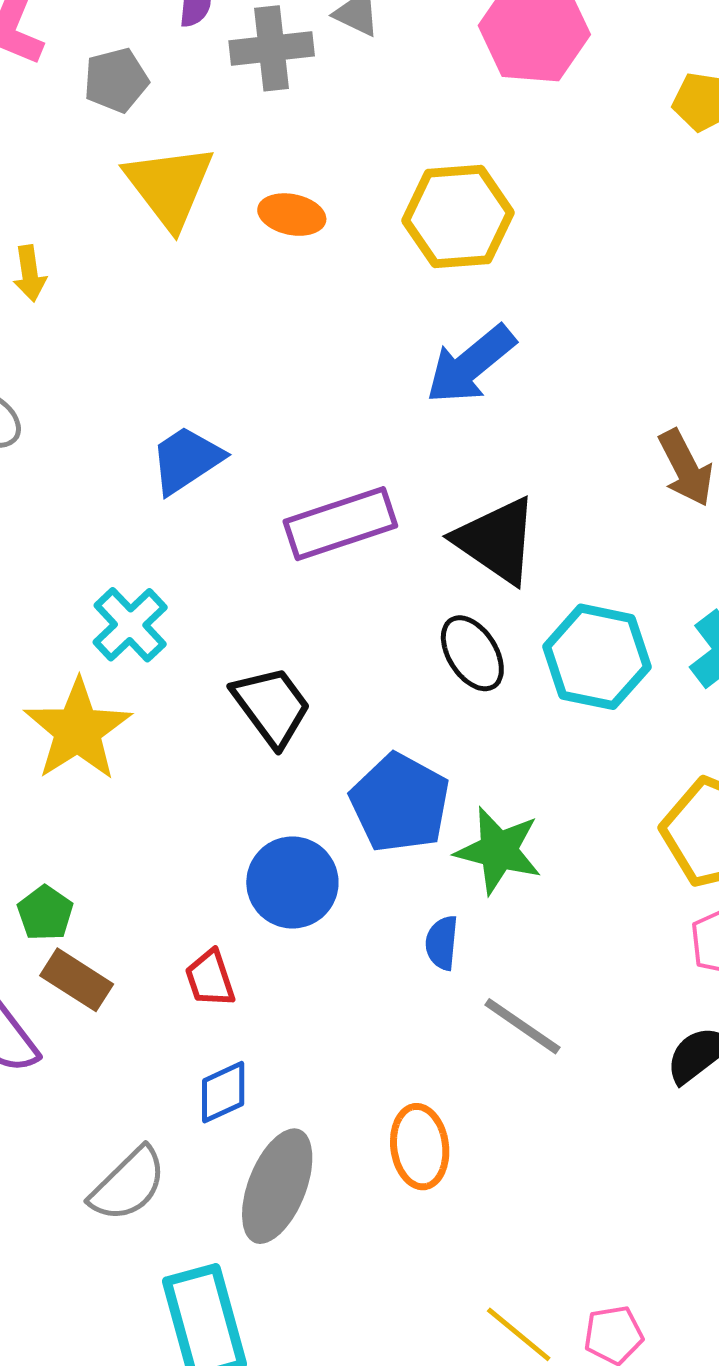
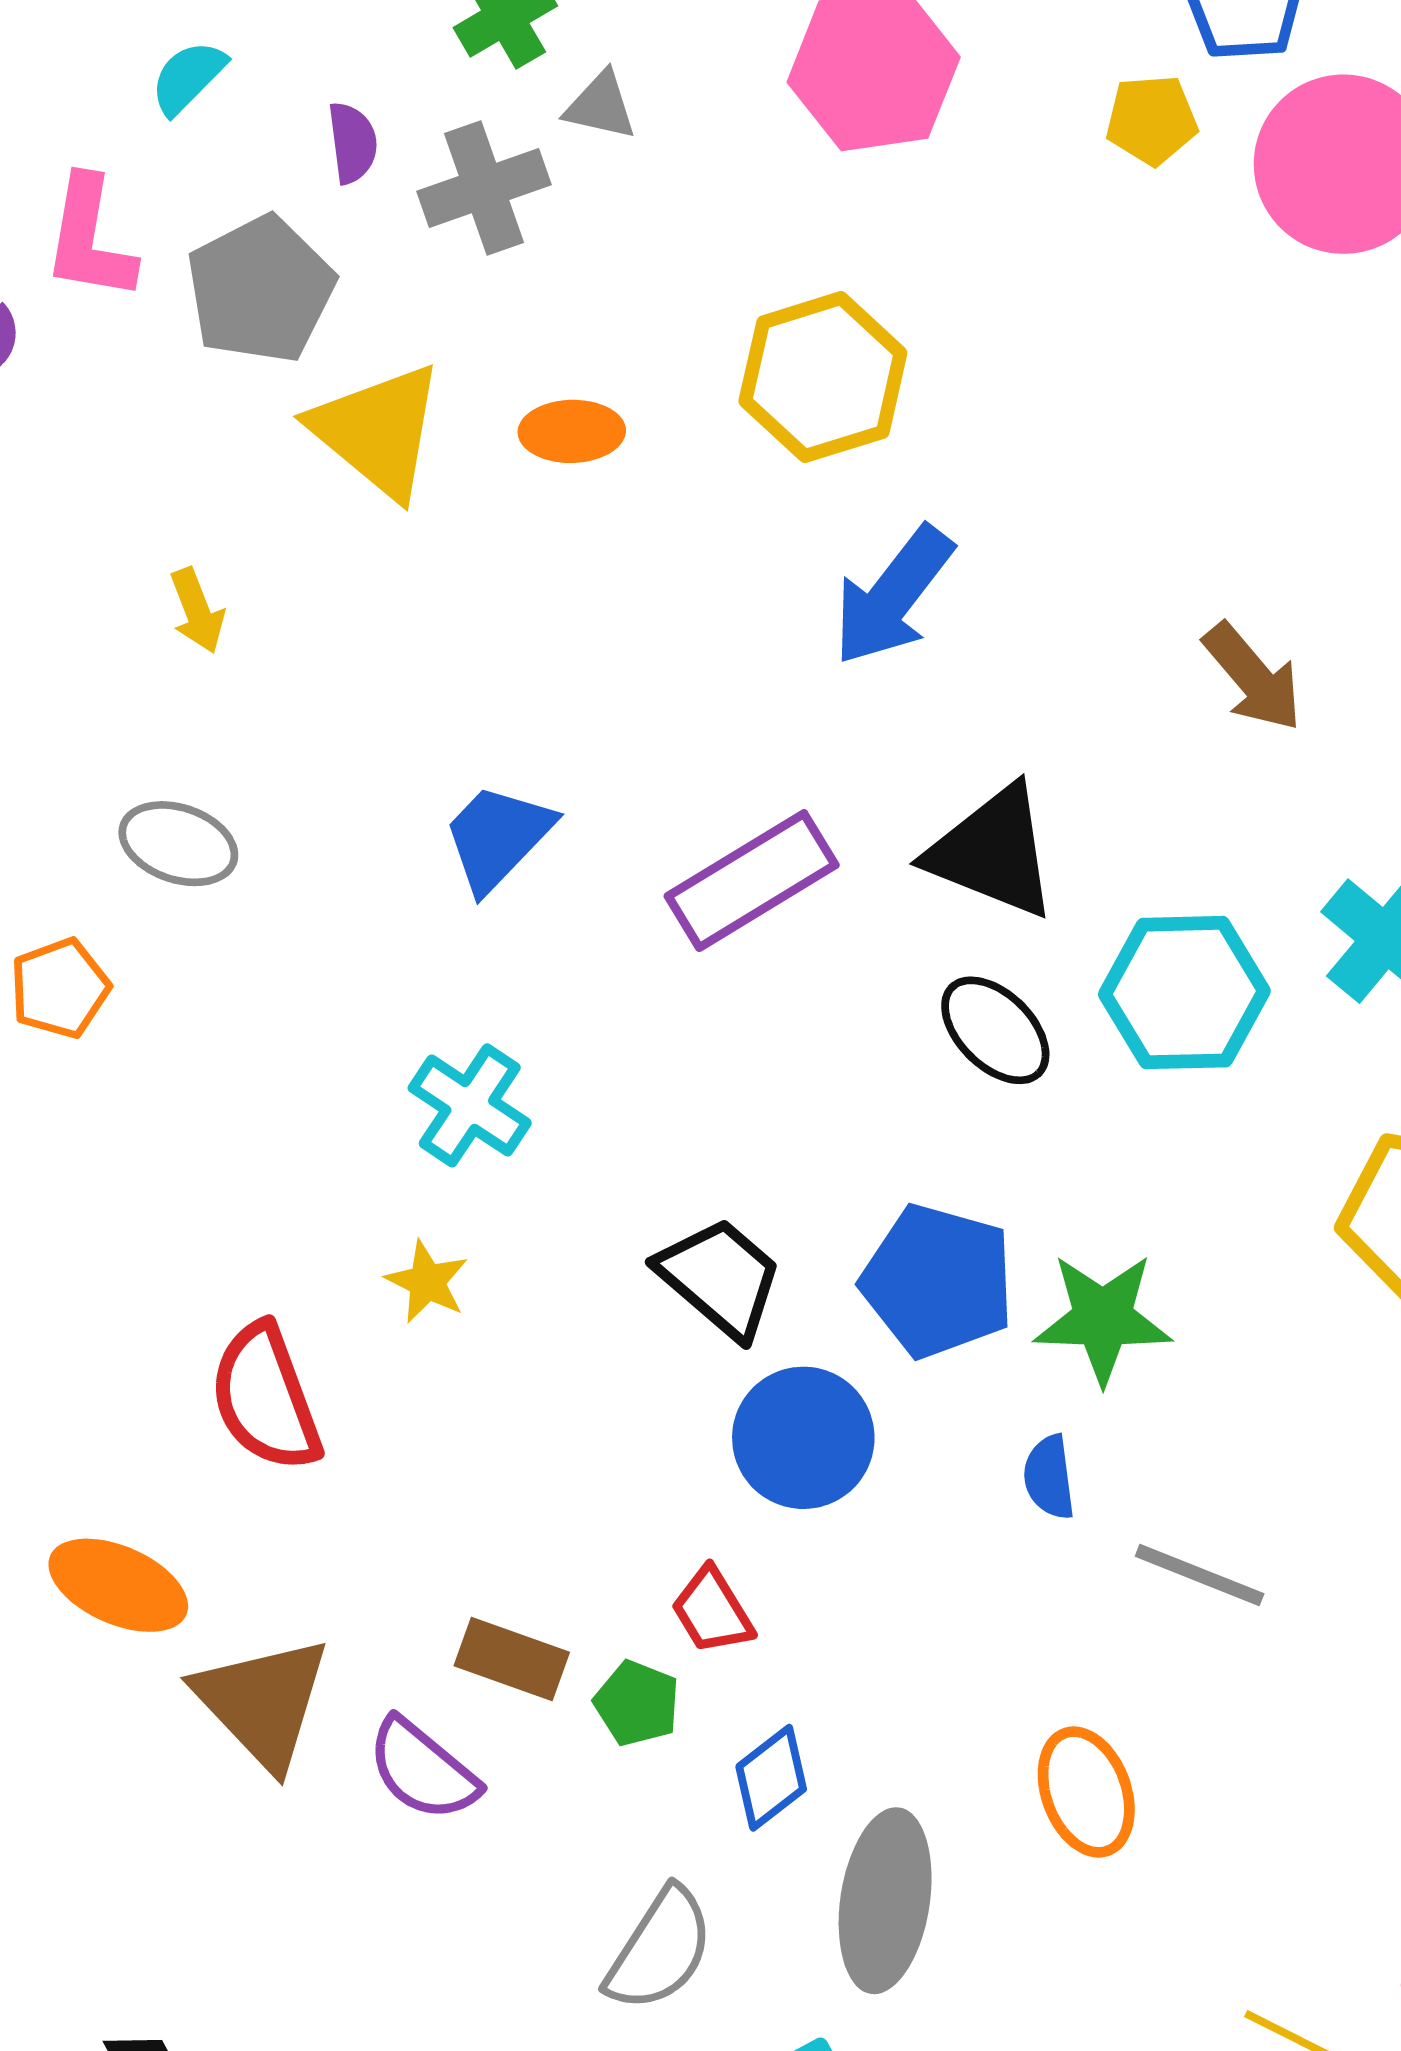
gray pentagon: (116, 80) -> (260, 289), size x1.5
black trapezoid: (272, 706) -> (720, 1278), moved
yellow star: (78, 730) -> (427, 1282), size x0.5
green pentagon: (45, 913) -> (637, 1703), moved

